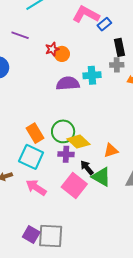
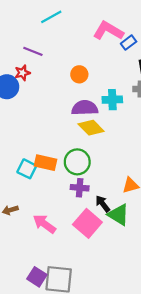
red star: (52, 49) -> (22, 73), moved
orange rectangle: (35, 133) -> (46, 163), turned -48
yellow diamond: (78, 142) -> (91, 128), moved
cyan square: (31, 157) -> (27, 169), moved, size x0.7

